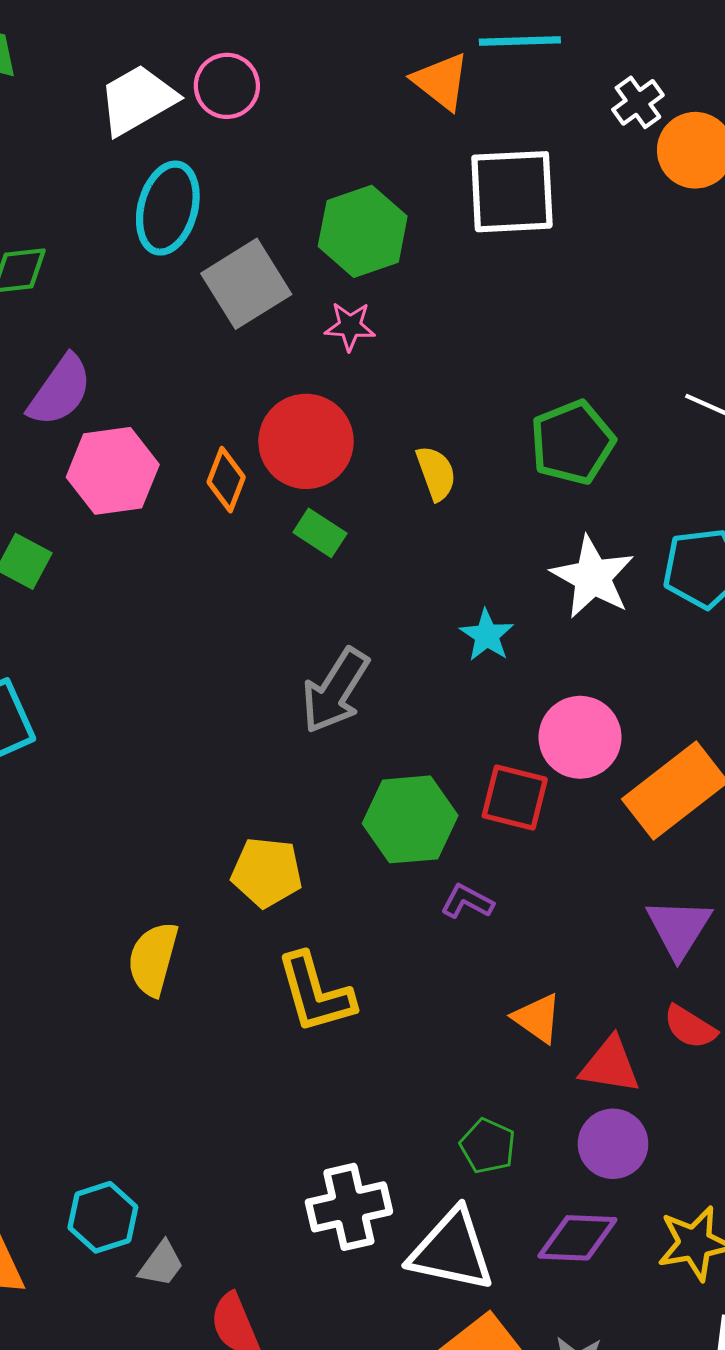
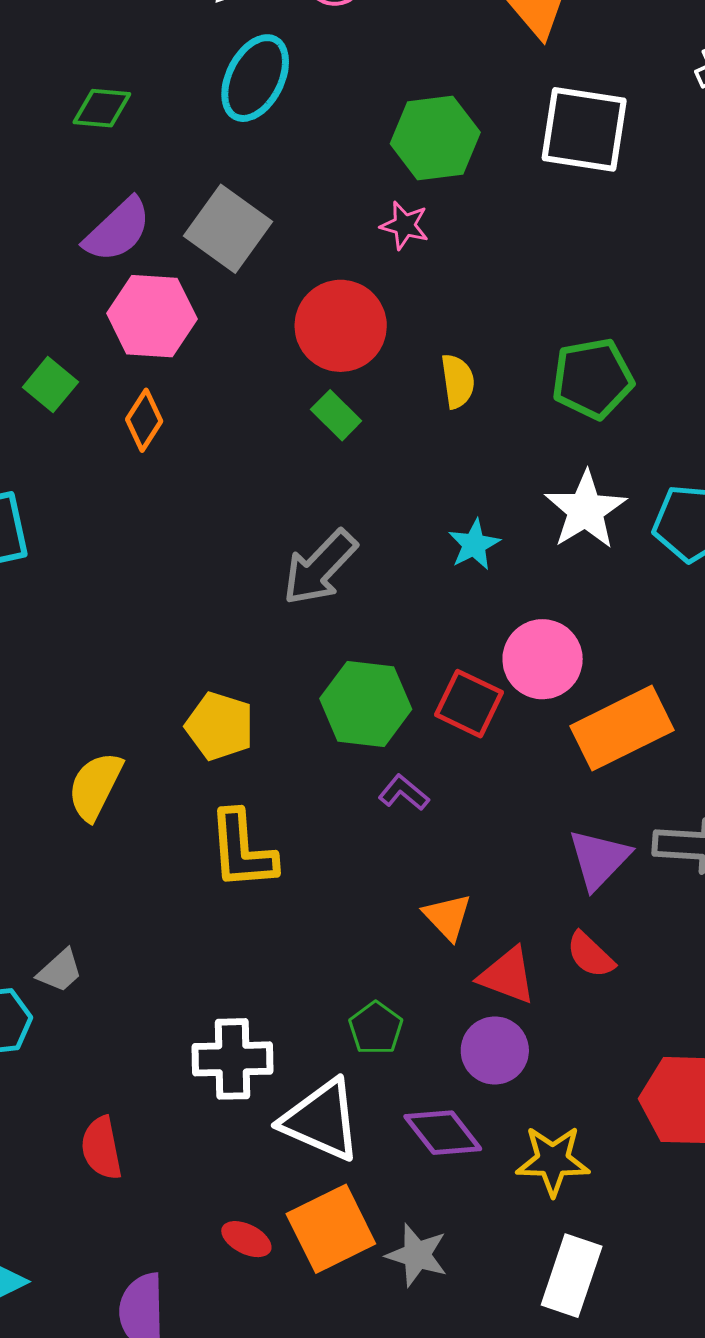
gray square: (246, 284) -> (228, 229), moved, turned -34
orange diamond: (226, 480) -> (144, 420), moved
purple diamond: (577, 1238) -> (443, 1133), turned 38
gray trapezoid: (161, 1264) -> (60, 971), moved

